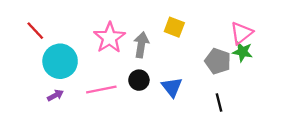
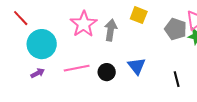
gray pentagon: (218, 61) -> (176, 29), moved
black circle: (139, 80) -> (107, 72), moved

